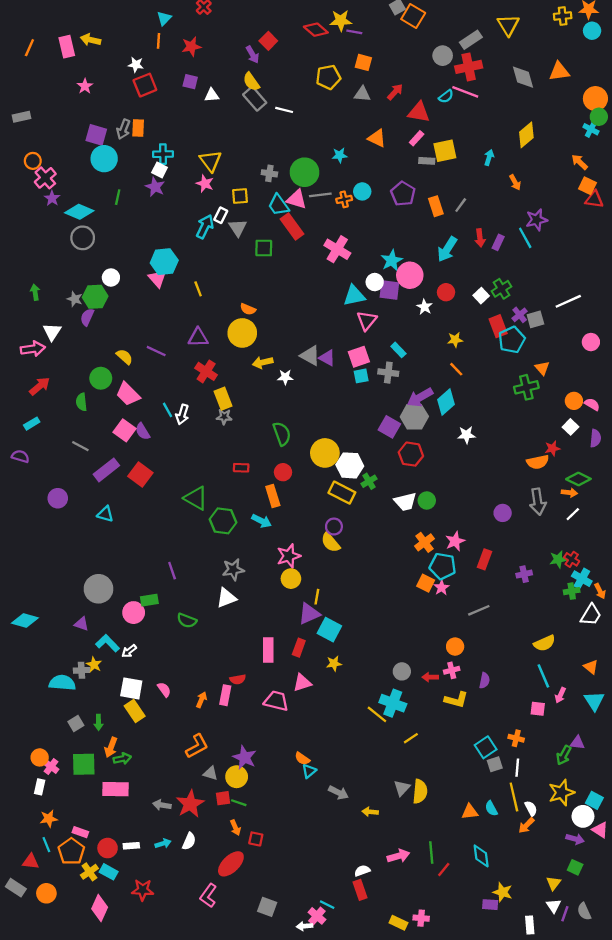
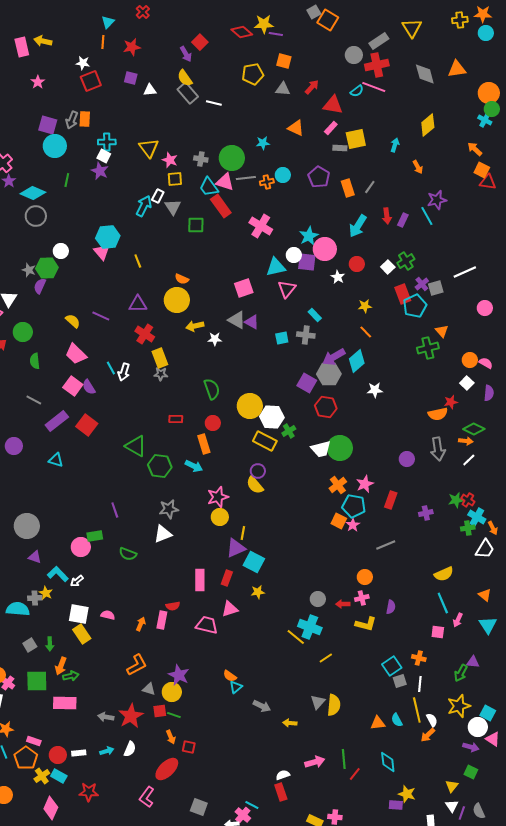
pink star: (205, 184) -> (170, 160), moved
pink square: (359, 357) -> (244, 288), moved
green circle: (101, 378) -> (23, 332), moved
green circle: (427, 500) -> (340, 448), size x1.6
gray circle: (98, 589) -> (27, 526), moved
pink semicircle: (164, 690) -> (108, 615), turned -40

